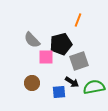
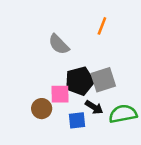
gray semicircle: (32, 40) -> (59, 44), moved
black pentagon: (61, 44) -> (80, 81), moved
pink square: (46, 57) -> (60, 94), moved

